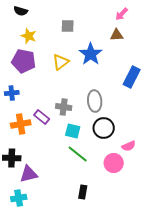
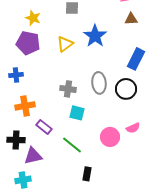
brown triangle: (117, 35) -> (131, 19), moved
purple rectangle: (42, 117) -> (44, 127), moved
black circle: (104, 128) -> (126, 89), moved
green line: (78, 154) -> (72, 145), moved
pink circle: (114, 163) -> (110, 137), moved

